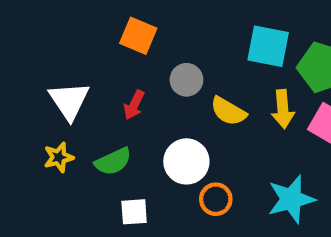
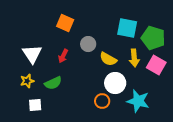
white circle: (186, 161) -> (115, 83), moved
cyan star: (291, 199) -> (138, 101), turned 30
white square: (134, 212) -> (35, 105), moved

